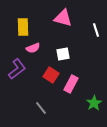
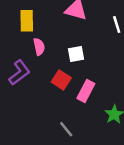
pink semicircle: (33, 48) -> (39, 47), turned -80
gray line: (41, 108) -> (66, 129), moved

